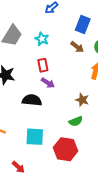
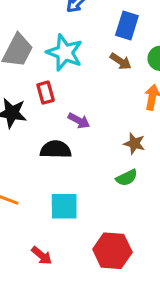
cyan star: (42, 39) -> (65, 53), size x1.6
red rectangle: (43, 65) -> (46, 93), moved
red hexagon: (66, 149) -> (112, 251), moved

